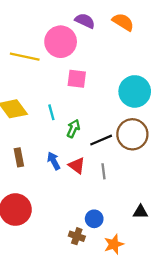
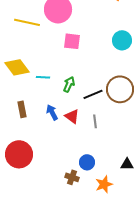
cyan circle: (135, 91) -> (122, 40), moved, size x0.7
cyan line: (51, 112) -> (43, 77), moved, turned -72
black triangle: (140, 212) -> (127, 164), moved

